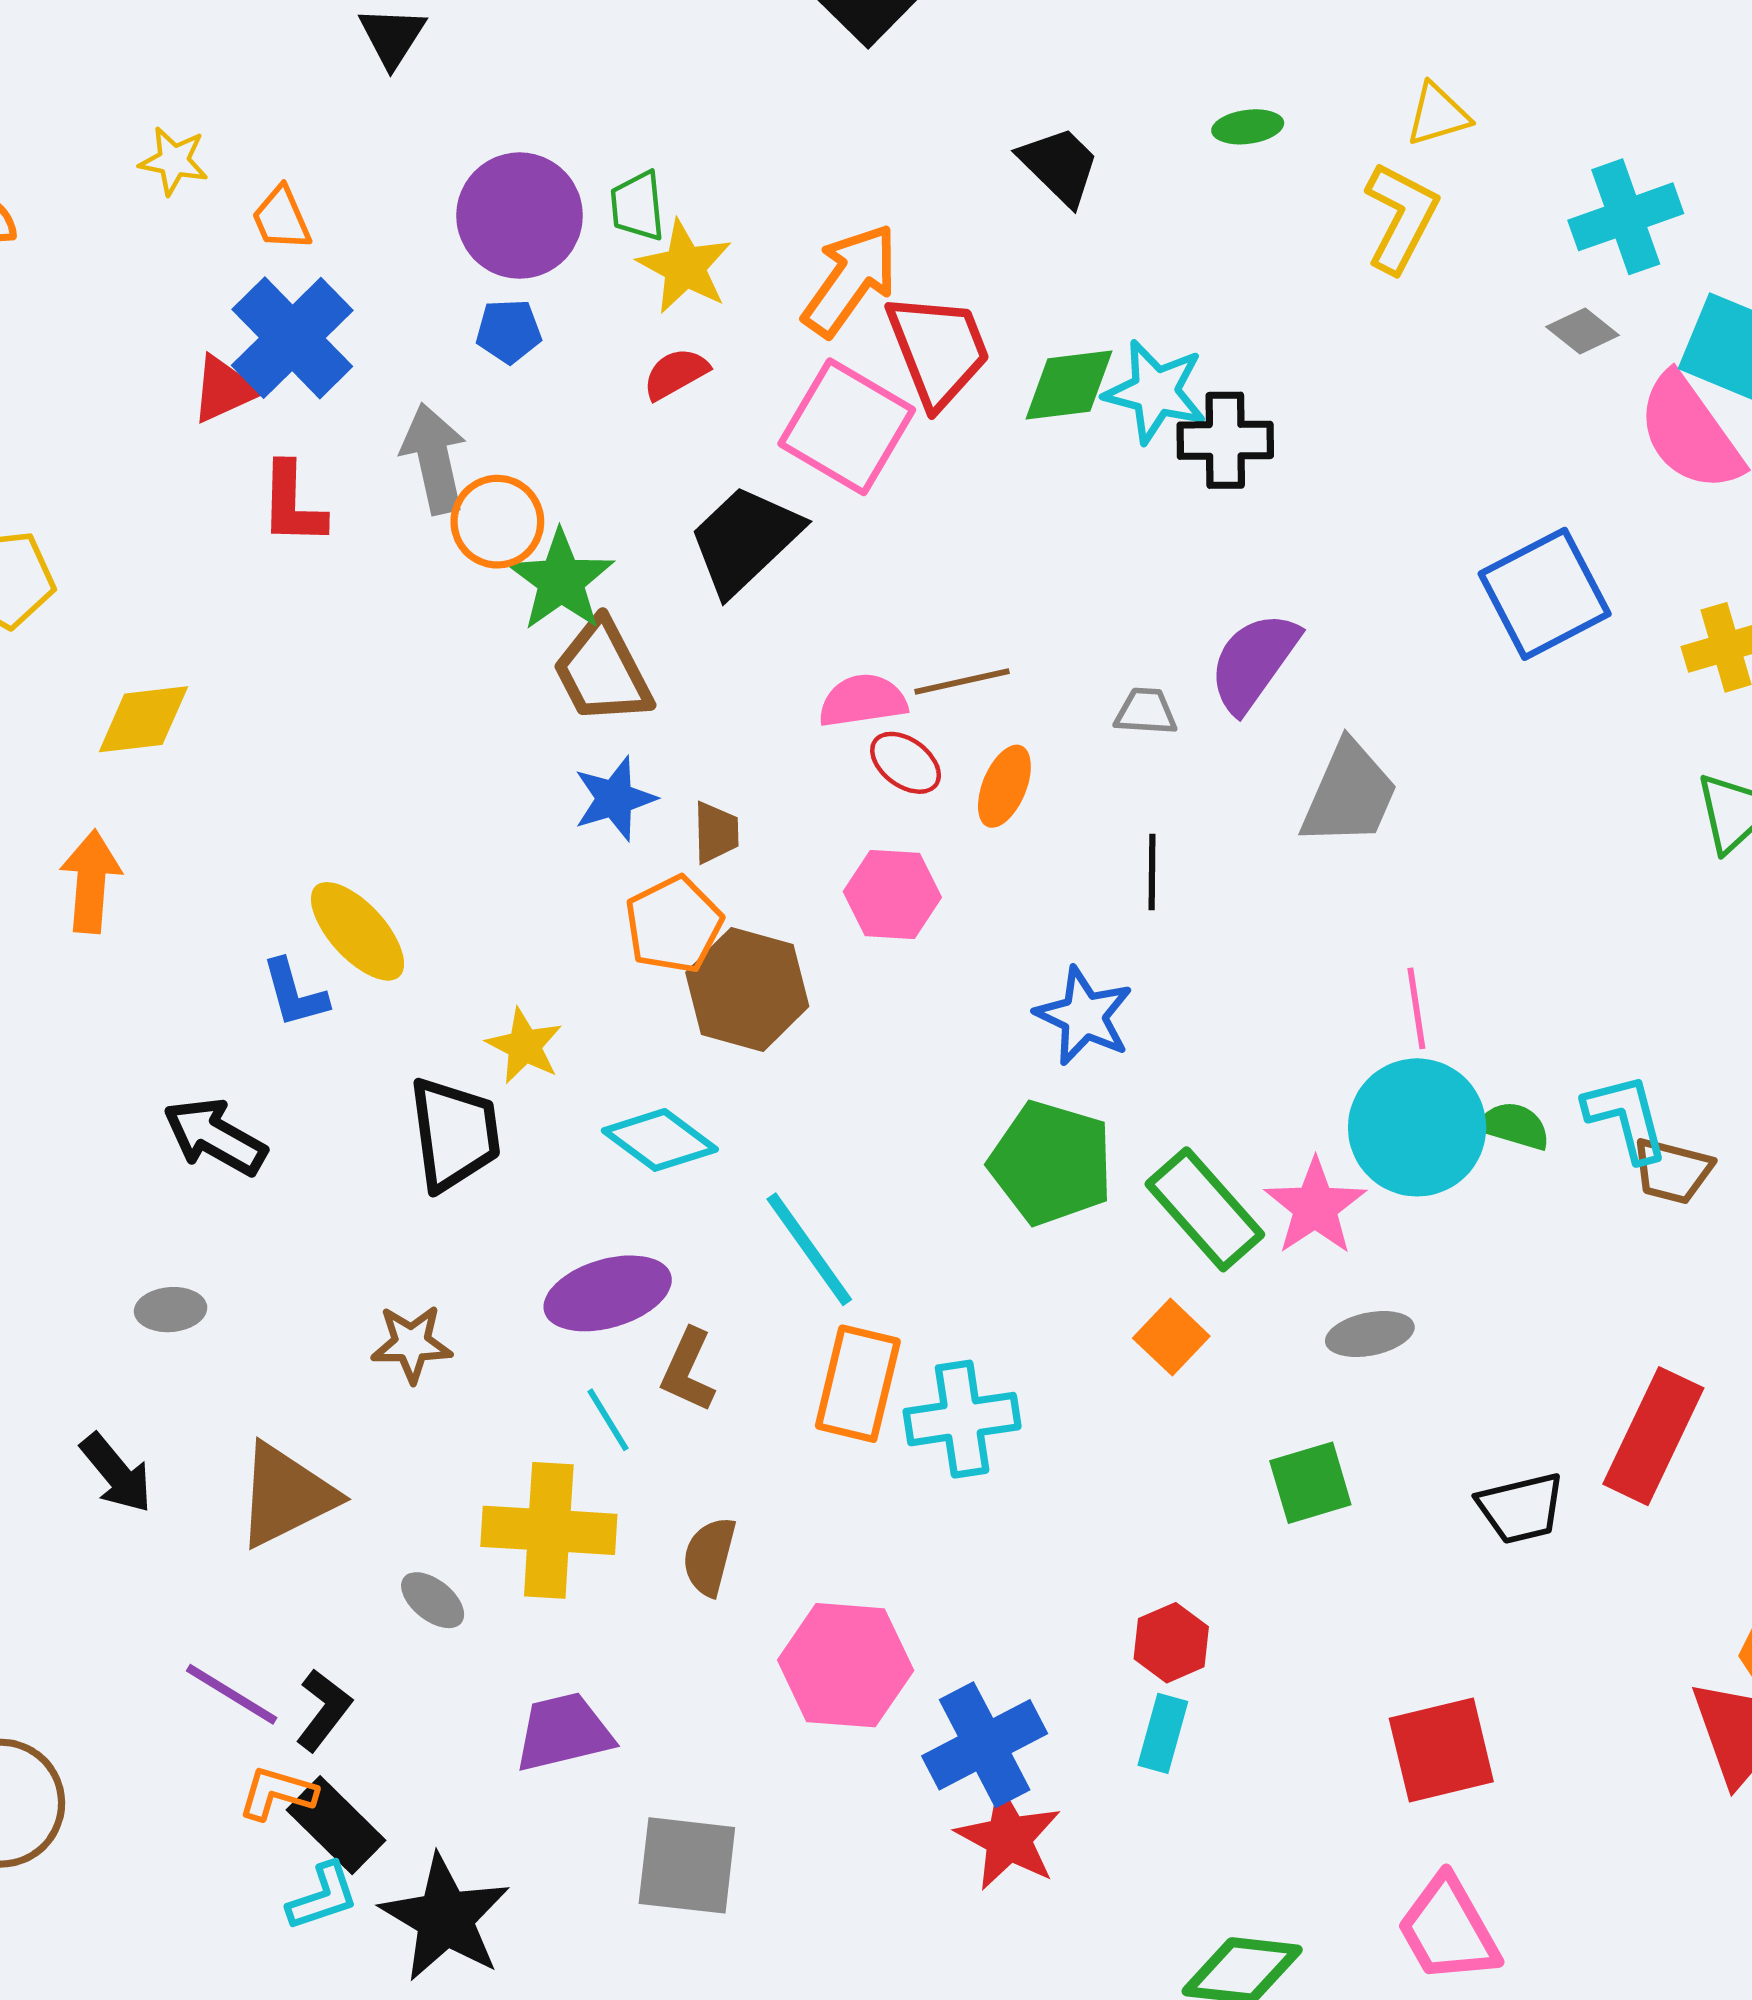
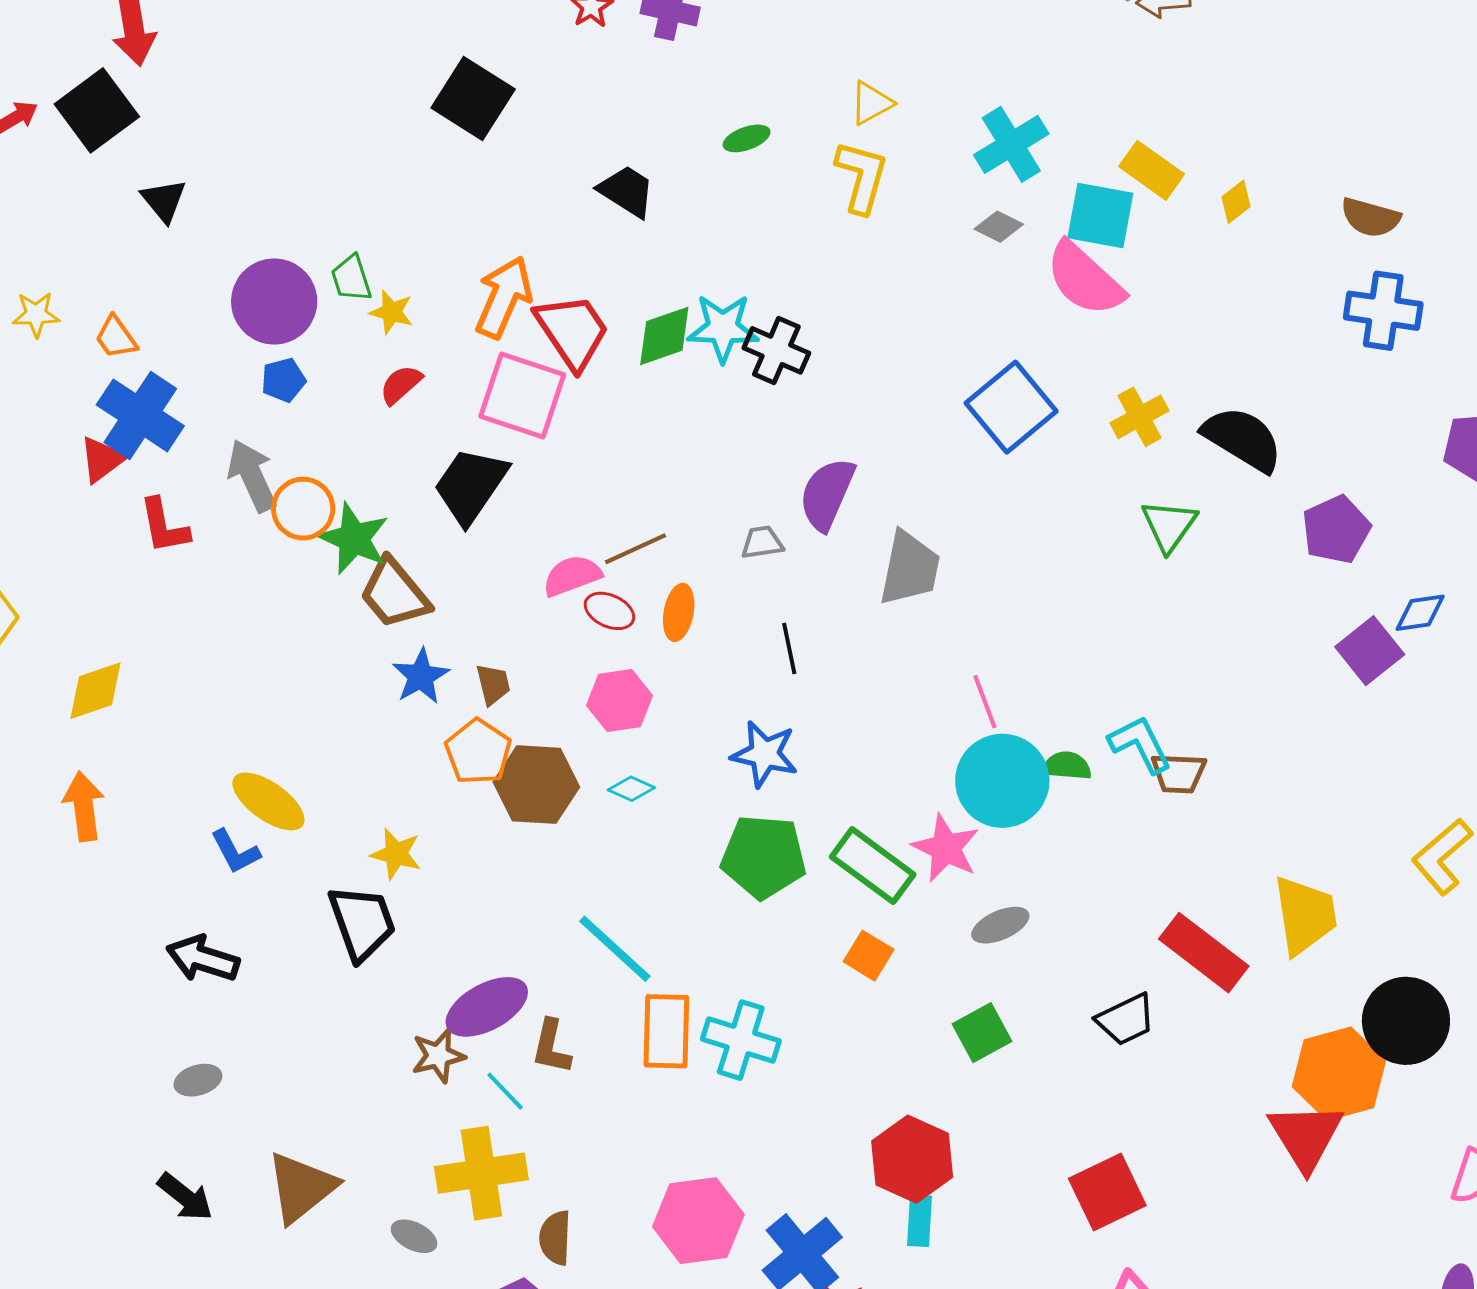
yellow star: (685, 267) -> (392, 312), size x0.7
black cross: (1225, 440) -> (776, 350), turned 36
cyan diamond: (660, 1140) -> (631, 789), moved, size x0.6
brown star: (411, 1344) -> (438, 1056), moved
cyan cross: (962, 1419) -> (741, 1040), turned 38
red rectangle: (1653, 1436) -> (1204, 953), turned -66
brown semicircle: (709, 1556) -> (555, 1238), moved
red hexagon: (1171, 1643) -> (912, 1159), size x1.6

